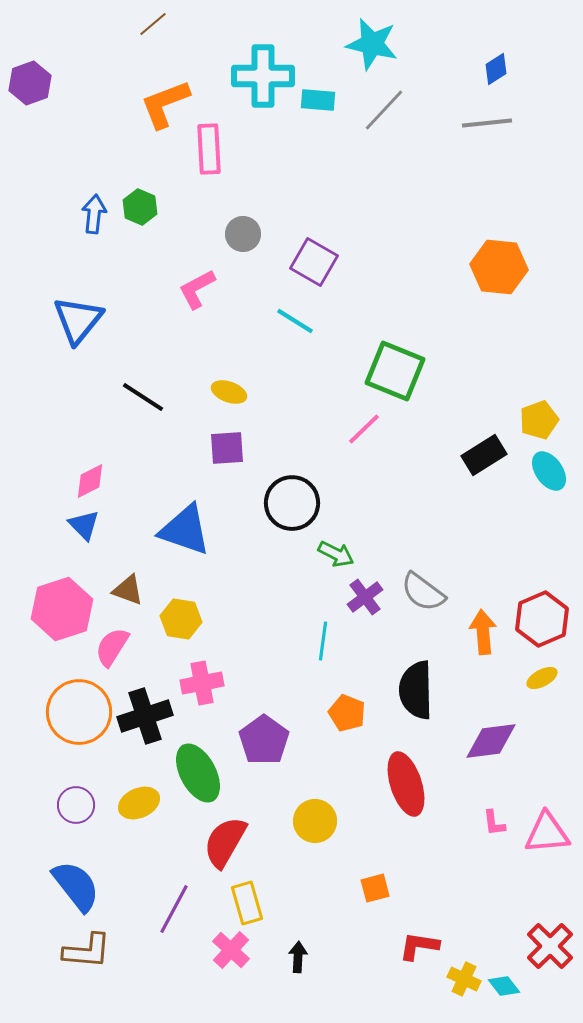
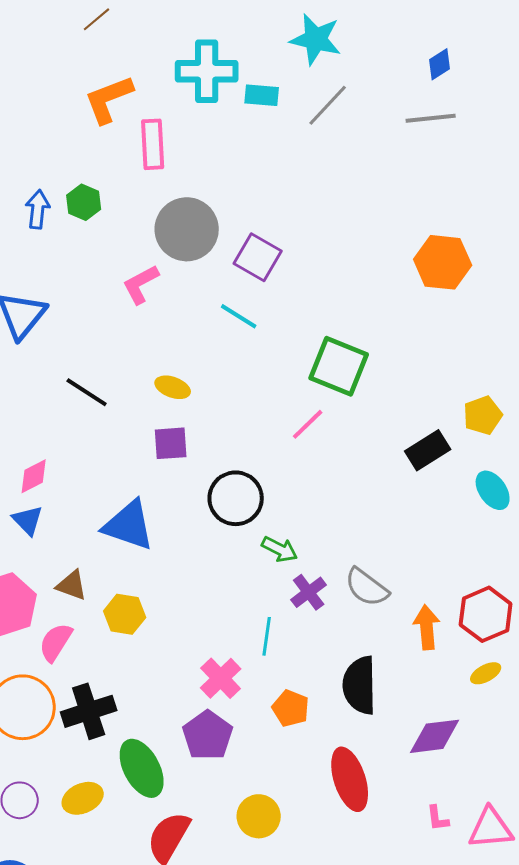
gray circle: (243, 234) -> (187, 229), size x1.8
cyan ellipse: (549, 471) -> (493, 490), moved
pink cross: (202, 683) -> (221, 678), moved, turned -33

